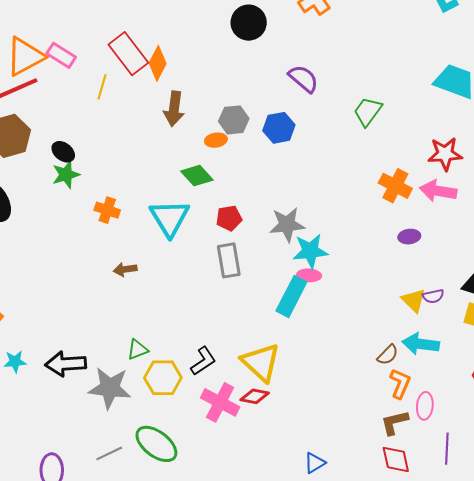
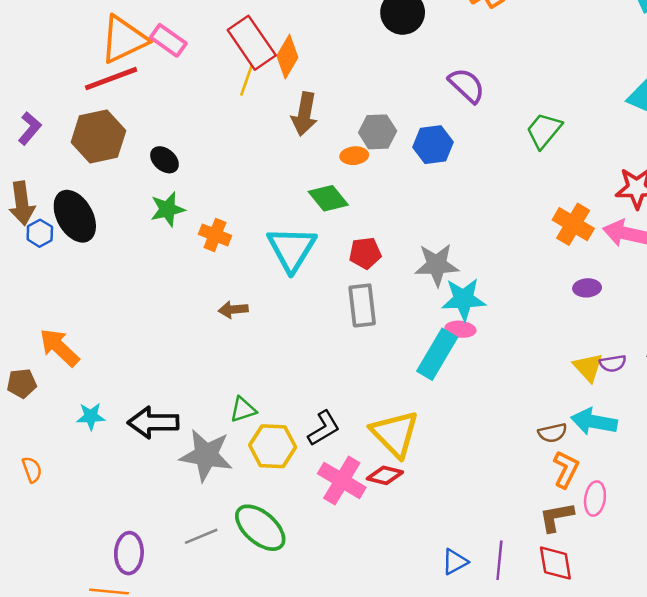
yellow line: (102, 87) -> (247, 80), moved
green star: (66, 175) -> (168, 209), moved
brown semicircle: (388, 355) -> (552, 433), turned 30
purple line: (447, 449) -> (499, 560), moved

